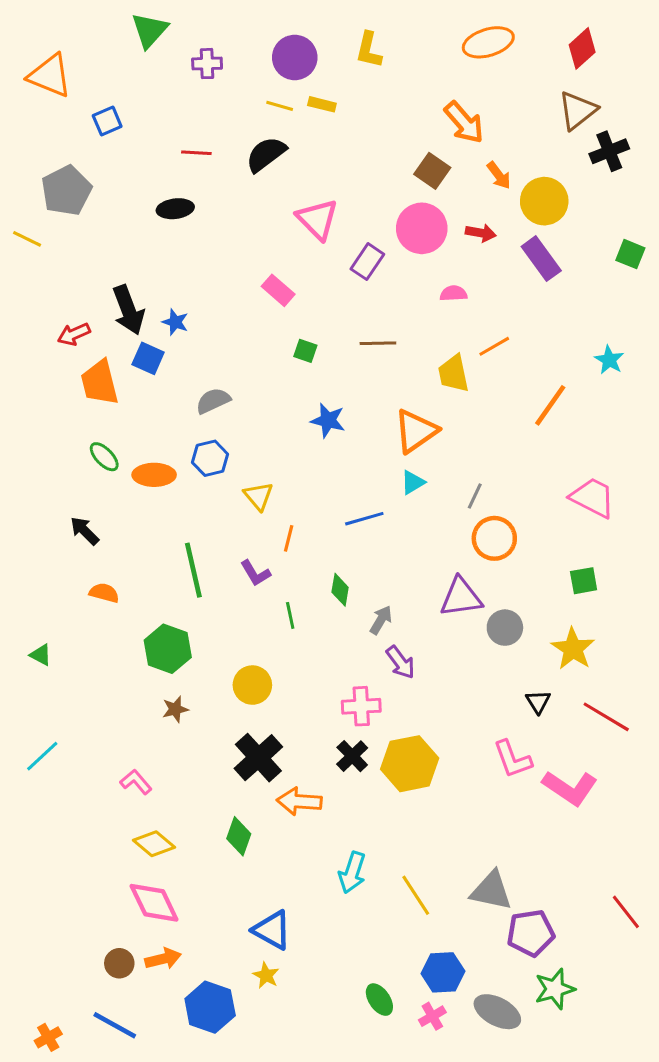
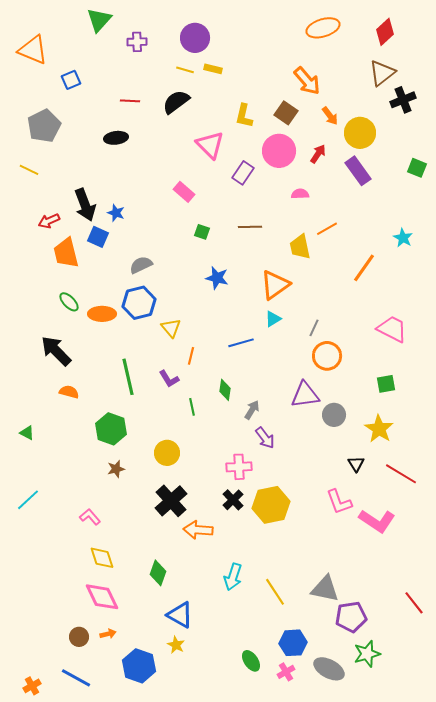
yellow L-shape: (369, 50) -> (244, 116), moved
red arrow: (481, 233) -> (318, 154), turned -66
yellow line: (27, 239) -> (29, 170), moved
blue hexagon: (210, 458) -> (139, 303), size x1.4
black arrow: (85, 531) -> (56, 351), size x1.6
green diamond: (239, 836) -> (158, 573), moved
yellow diamond: (154, 844) -> (102, 558), turned 32
orange arrow: (163, 959) -> (108, 634), size x0.7

